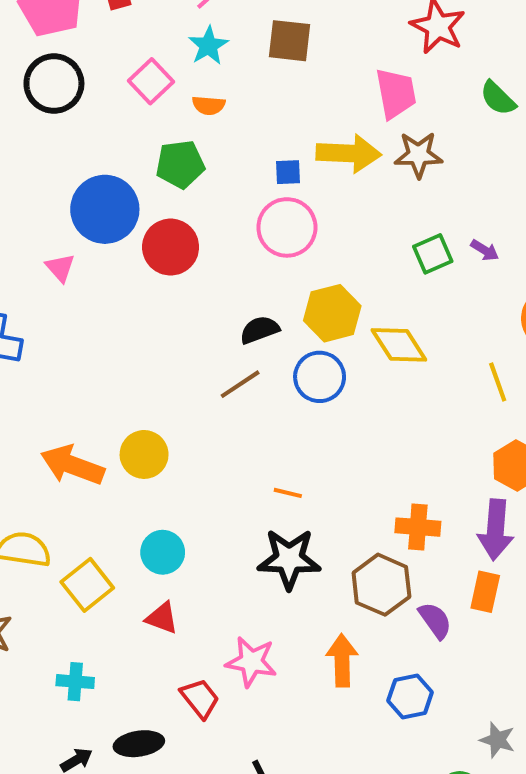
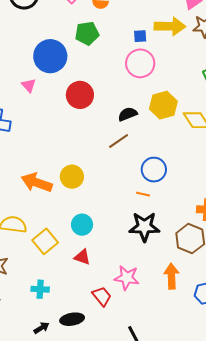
red circle: (171, 247) -> (80, 95), moved
blue circle: (320, 377) -> (154, 170), moved

